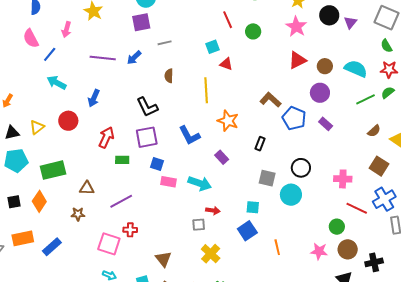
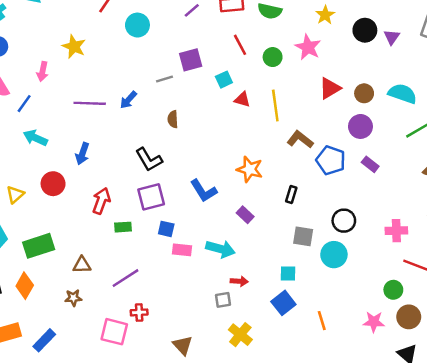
purple square: (141, 22) -> (191, 60), moved
pink star: (296, 27) -> (308, 47), moved
yellow line: (206, 90) -> (275, 106), moved

